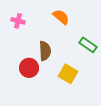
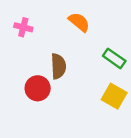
yellow square: (68, 74) -> (114, 96), moved

